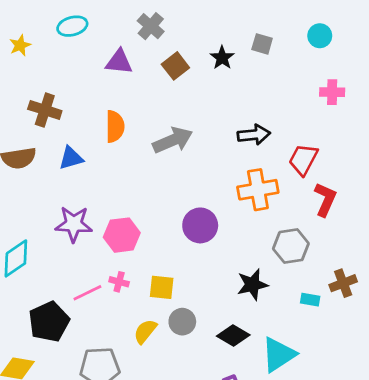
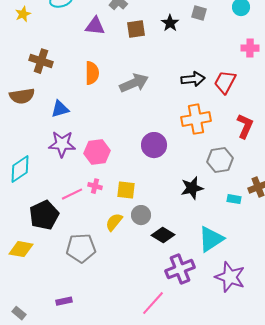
brown square: (175, 66) -> (136, 29), turned 30
blue triangle: (71, 158) -> (60, 109), moved
red trapezoid: (303, 159) -> (225, 82), moved
black diamond: (233, 335) -> (163, 235), moved

